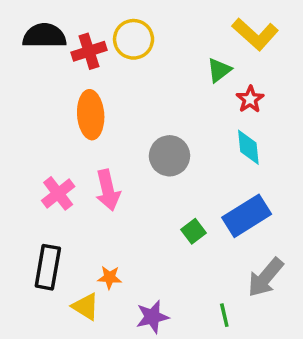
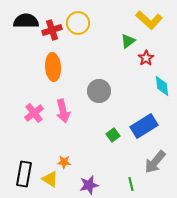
cyan diamond: (248, 147) -> (162, 86), moved
black rectangle: (48, 267) -> (24, 174), moved

